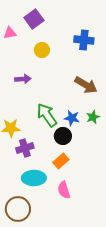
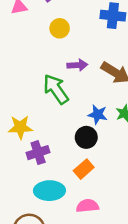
purple arrow: (23, 79) -> (77, 65), moved
green arrow: (47, 115) -> (56, 89), moved
pink semicircle: (64, 190) -> (87, 206), turned 102

